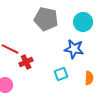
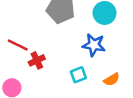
orange semicircle: (89, 78) -> (112, 79), turned 56

